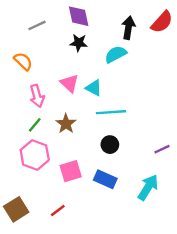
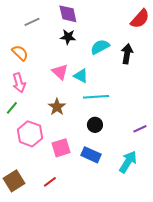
black arrow: (128, 28) -> (127, 54), moved
pink arrow: (37, 96) -> (19, 83), moved
green line: (35, 125) -> (12, 108), moved

